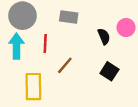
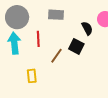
black square: (109, 71) -> (76, 46), moved
yellow rectangle: (33, 87) -> (32, 76), size x0.6

